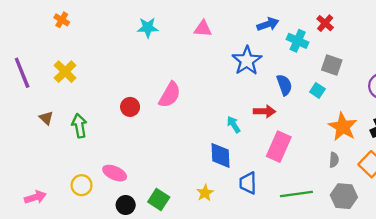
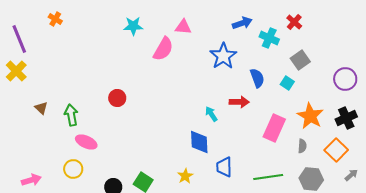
gray square: (332, 65) -> (300, 60), turned 36
yellow cross: (65, 72) -> (16, 71), moved
purple line: (22, 73) -> (19, 39), moved
pink semicircle: (170, 95) -> (163, 49), moved
pink rectangle: (279, 147) -> (274, 128), moved
pink ellipse: (115, 173) -> (86, 142), moved

